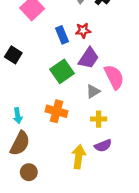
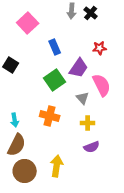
red star: (83, 30) -> (100, 48), moved
gray triangle: (93, 91) -> (83, 98), turned -40
yellow arrow: (79, 157) -> (57, 166), moved
brown circle: (29, 172) -> (25, 171), size x1.5

